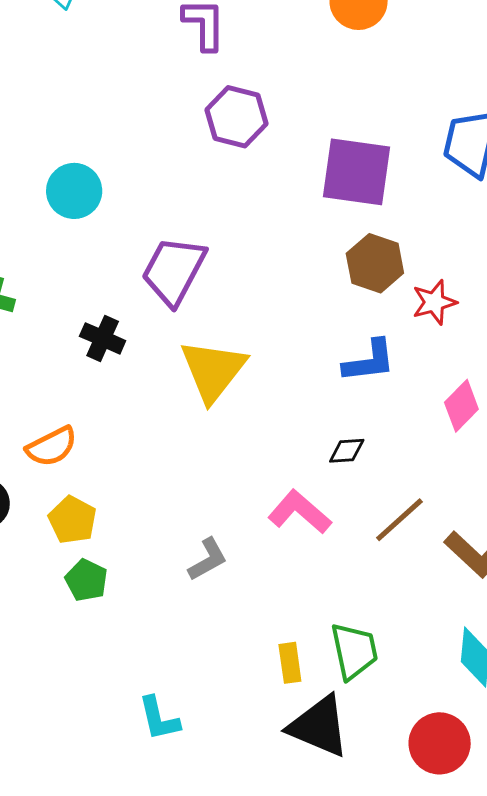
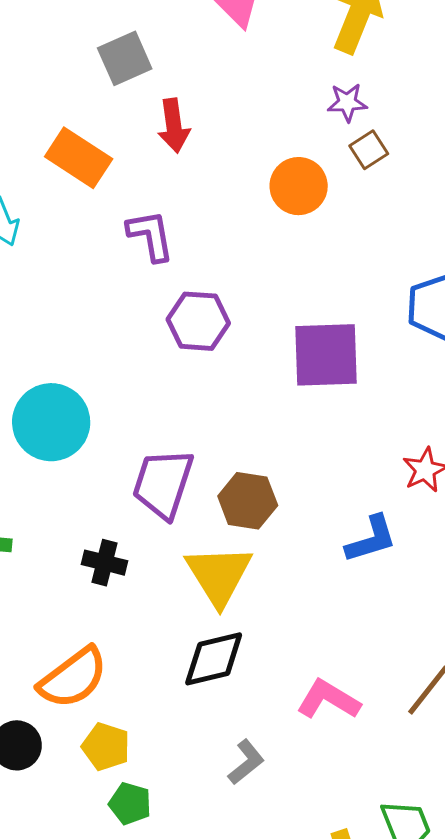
cyan circle: (74, 191) -> (51, 422), size x1.4
brown hexagon: (375, 263) -> (248, 501), moved
orange semicircle: (52, 447) -> (73, 678), size x1.4
black diamond: (347, 451) -> (214, 659), moved, size x1.8

